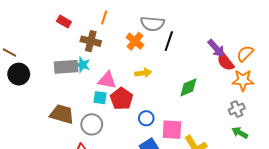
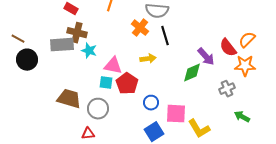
brown cross: (91, 41) -> (77, 33), moved
black line: (169, 41) -> (165, 36), moved, turned -36
purple arrow: (216, 48) -> (206, 57), moved
gray rectangle: (66, 67) -> (62, 45), moved
gray cross: (237, 109) -> (227, 89), moved

